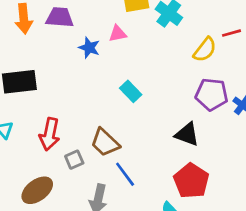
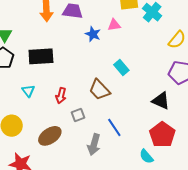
red arrow: (50, 134) -> (61, 96), size x0.7
brown trapezoid: (105, 143) -> (100, 90), moved

